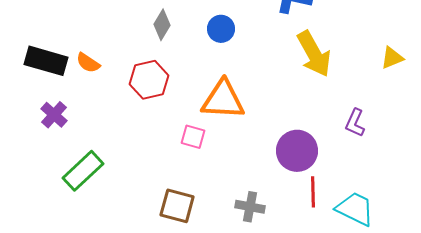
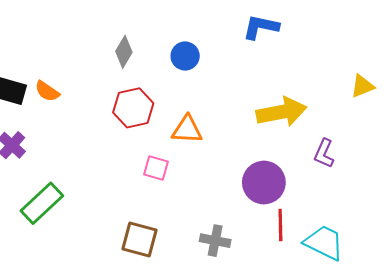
yellow arrow: (314, 54) -> (281, 112), moved, turned -72
red hexagon: (149, 80) -> (133, 108), moved
orange triangle: (223, 100) -> (187, 130), size x0.7

